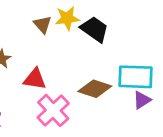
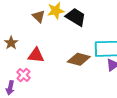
pink cross: (53, 110) -> (23, 75), moved, size x0.6

